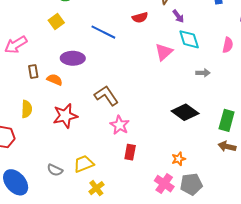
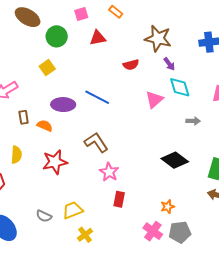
blue line: (103, 32) -> (97, 97), moved

